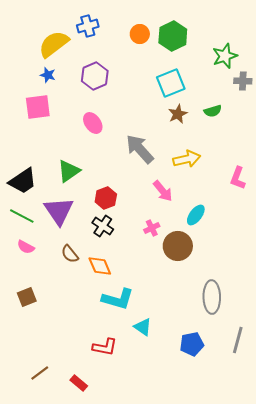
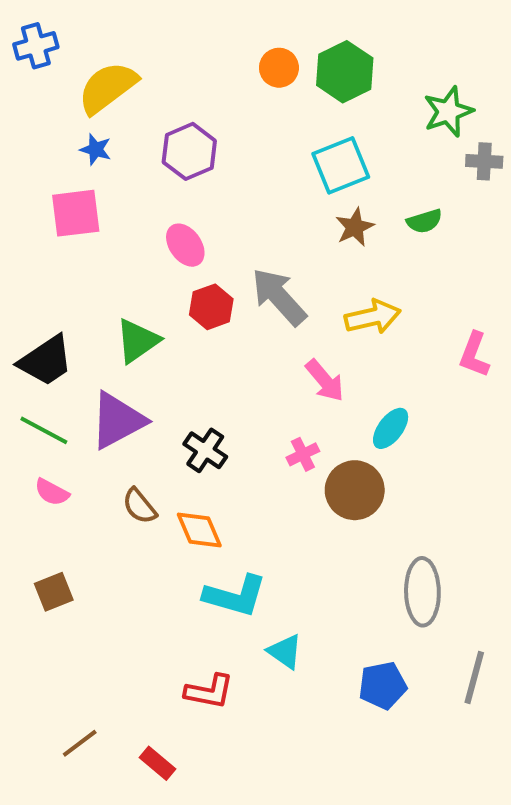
blue cross: (88, 26) -> (36, 46), moved
red hexagon: (106, 198) -> (211, 307), moved
purple triangle: (59, 211) -> (118, 420), turned 36

